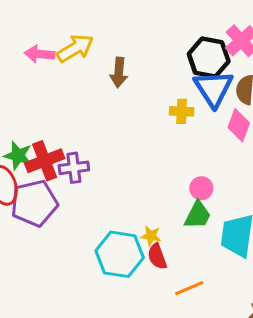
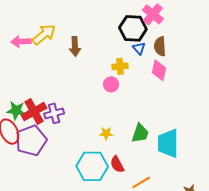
blue triangle: (214, 88) -> (139, 48), size x0.5
pink circle: (201, 188) -> (111, 84), moved
yellow star: (151, 236) -> (106, 133), moved

